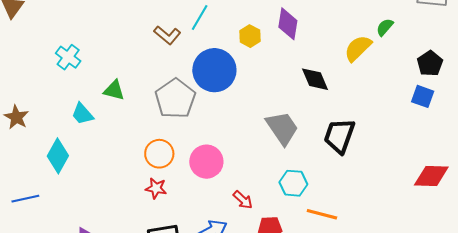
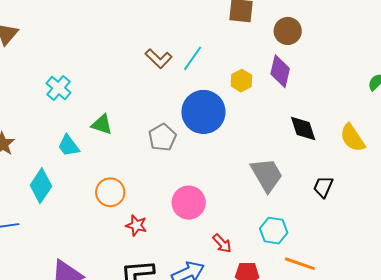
brown L-shape: (167, 35) -> (159, 59), moved
yellow semicircle: (358, 48) -> (352, 138), moved, turned -84
gray pentagon: (175, 99) -> (162, 137), size x0.7
black trapezoid: (339, 136) -> (323, 187), size x0.6
orange circle: (159, 154) -> (110, 192), moved

